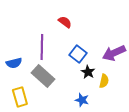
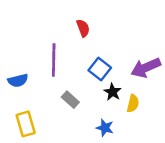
red semicircle: (65, 22) -> (83, 28), turned 32
gray rectangle: (43, 76) -> (70, 100), moved, size x0.6

